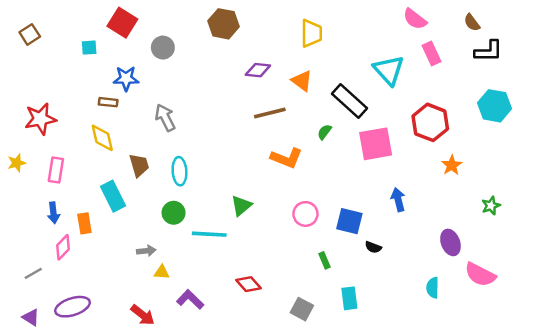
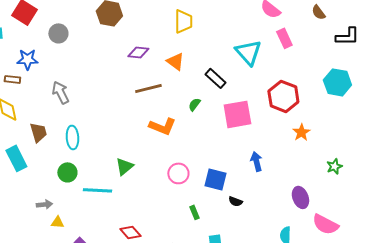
black L-shape: (489, 51) -> (347, 36), moved
black rectangle: (349, 101) -> (215, 78), size x0.7

